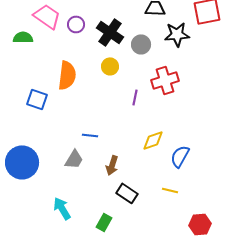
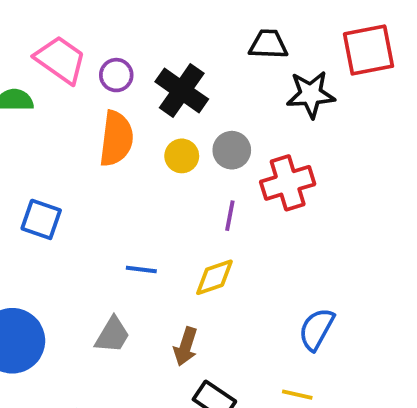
gray circle: (141, 44) -> (232, 150), moved
orange semicircle: (67, 75) -> (116, 139), moved
blue line: (90, 135) -> (141, 270), moved
yellow diamond: (153, 140) -> (214, 277), moved

